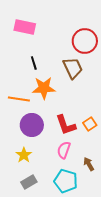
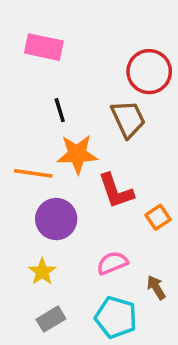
red L-shape: (66, 125) -> (116, 191), moved
pink semicircle: (64, 150) -> (112, 263), turned 48

